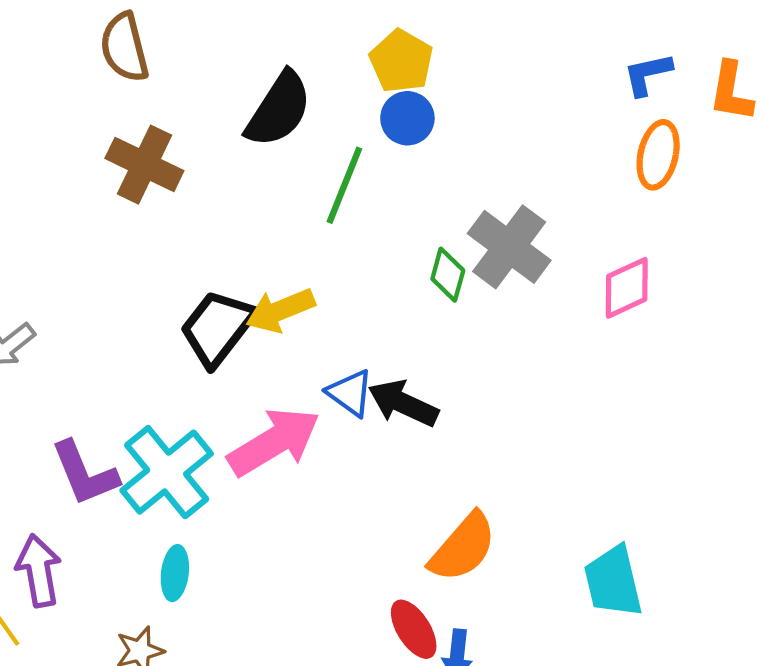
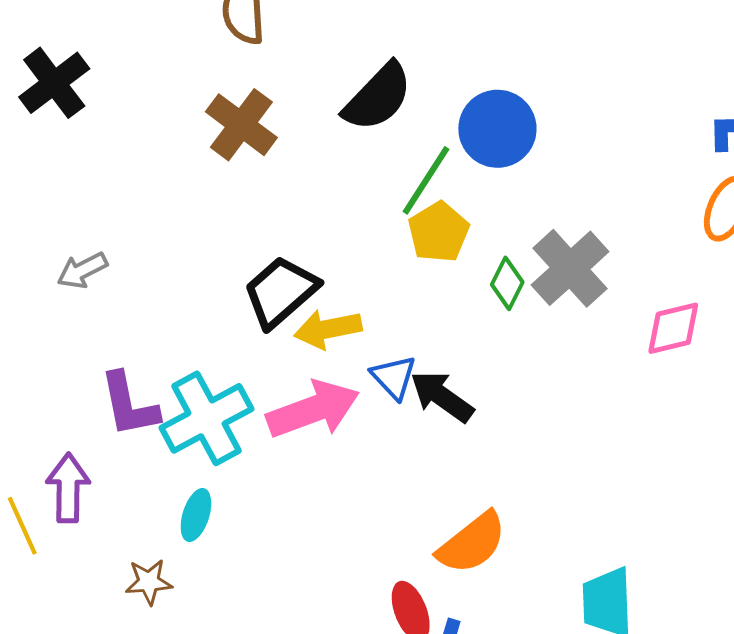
yellow pentagon: (401, 61) -> (439, 232), moved
blue circle: (407, 118) -> (497, 129), size x1.5
yellow arrow: (280, 310) -> (328, 329), moved

